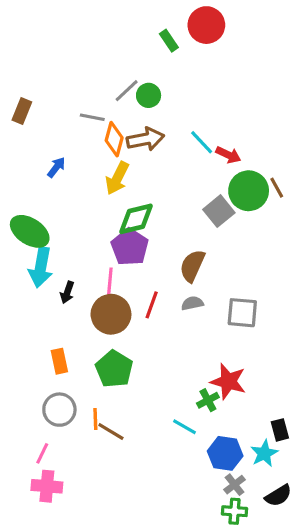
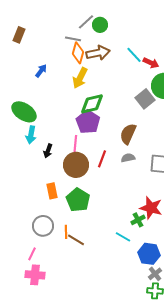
gray line: (92, 117) -> (73, 39), moved
cyan arrow: (41, 267) -> (31, 135), size x0.7
orange rectangle: (59, 361) -> (52, 191), moved

